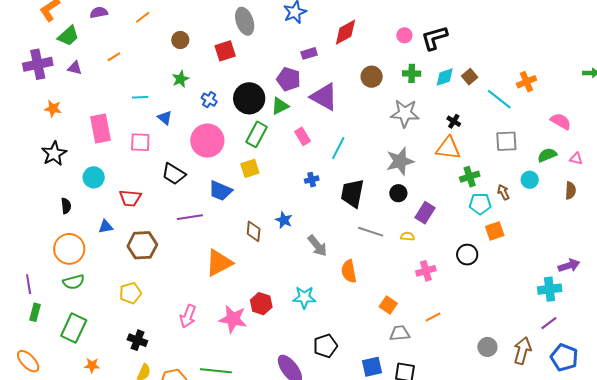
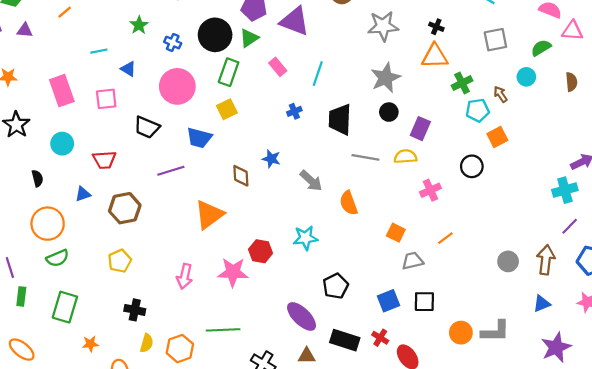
pink triangle: (576, 159) -> (572, 31), moved, size x1.5
yellow semicircle: (408, 236) -> (405, 157), size x1.5

